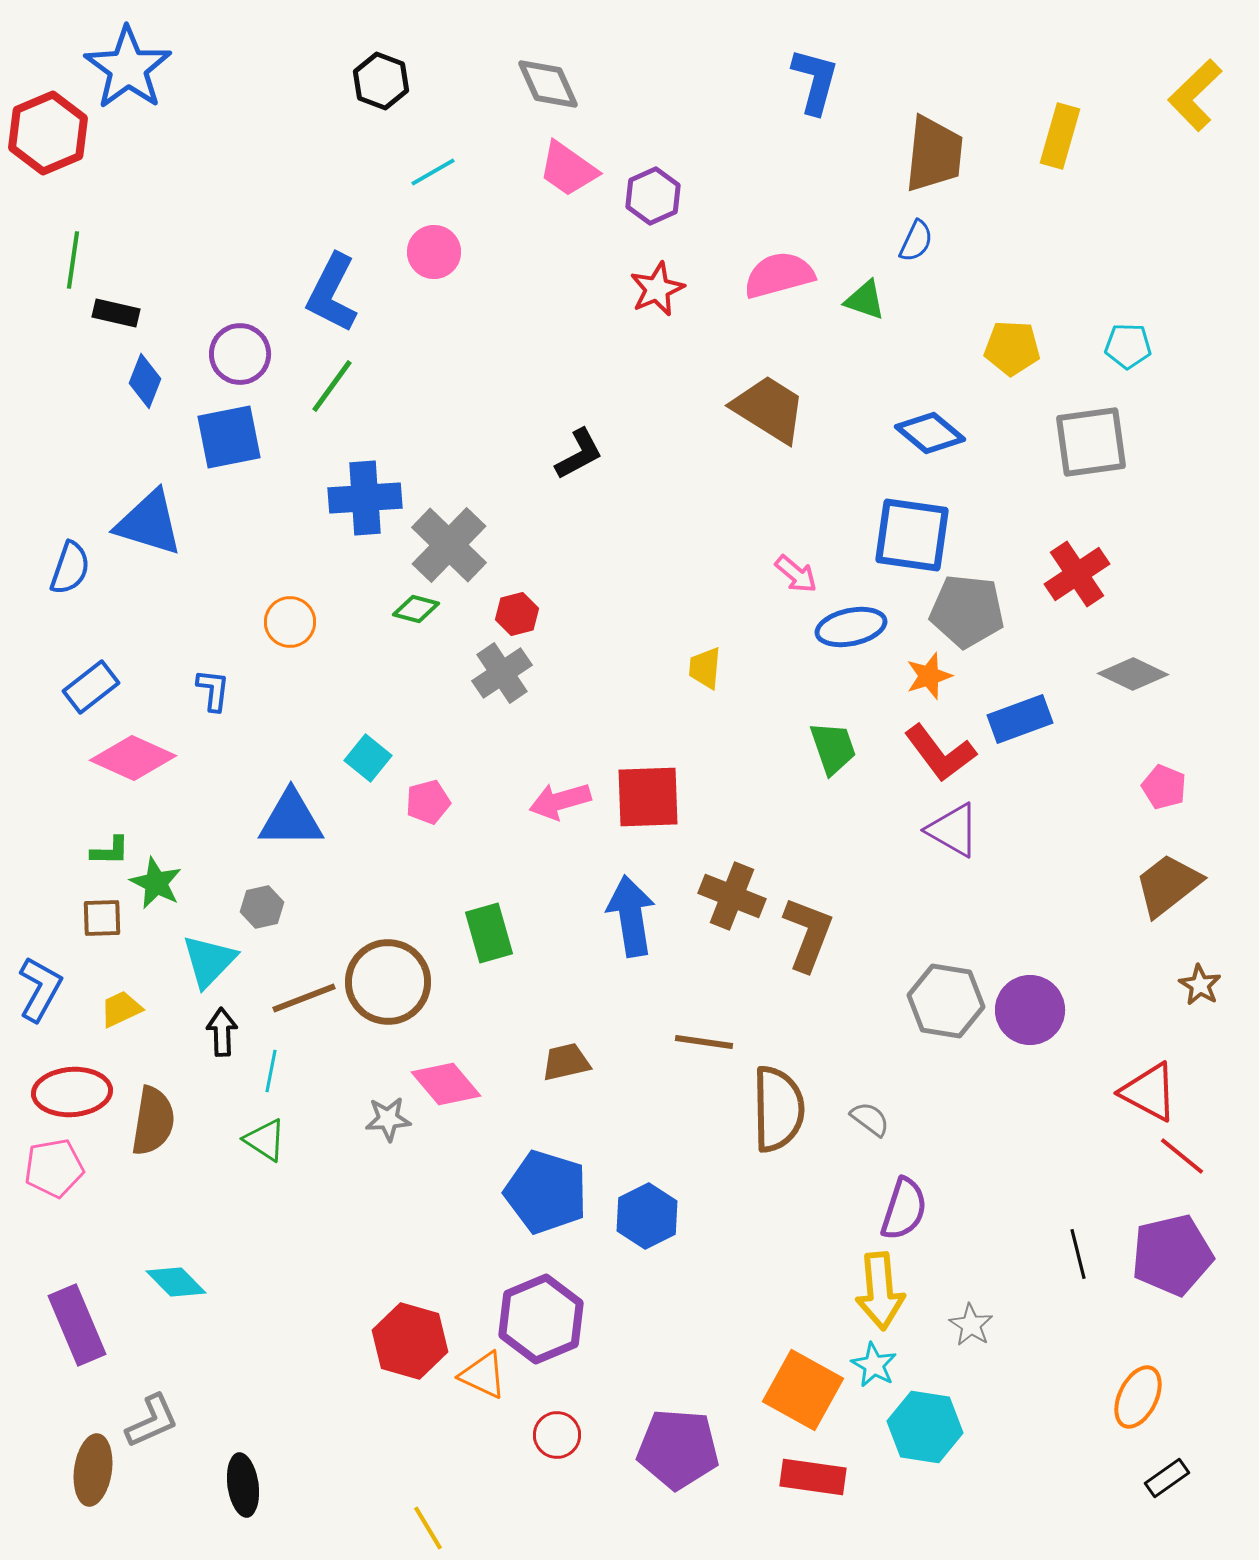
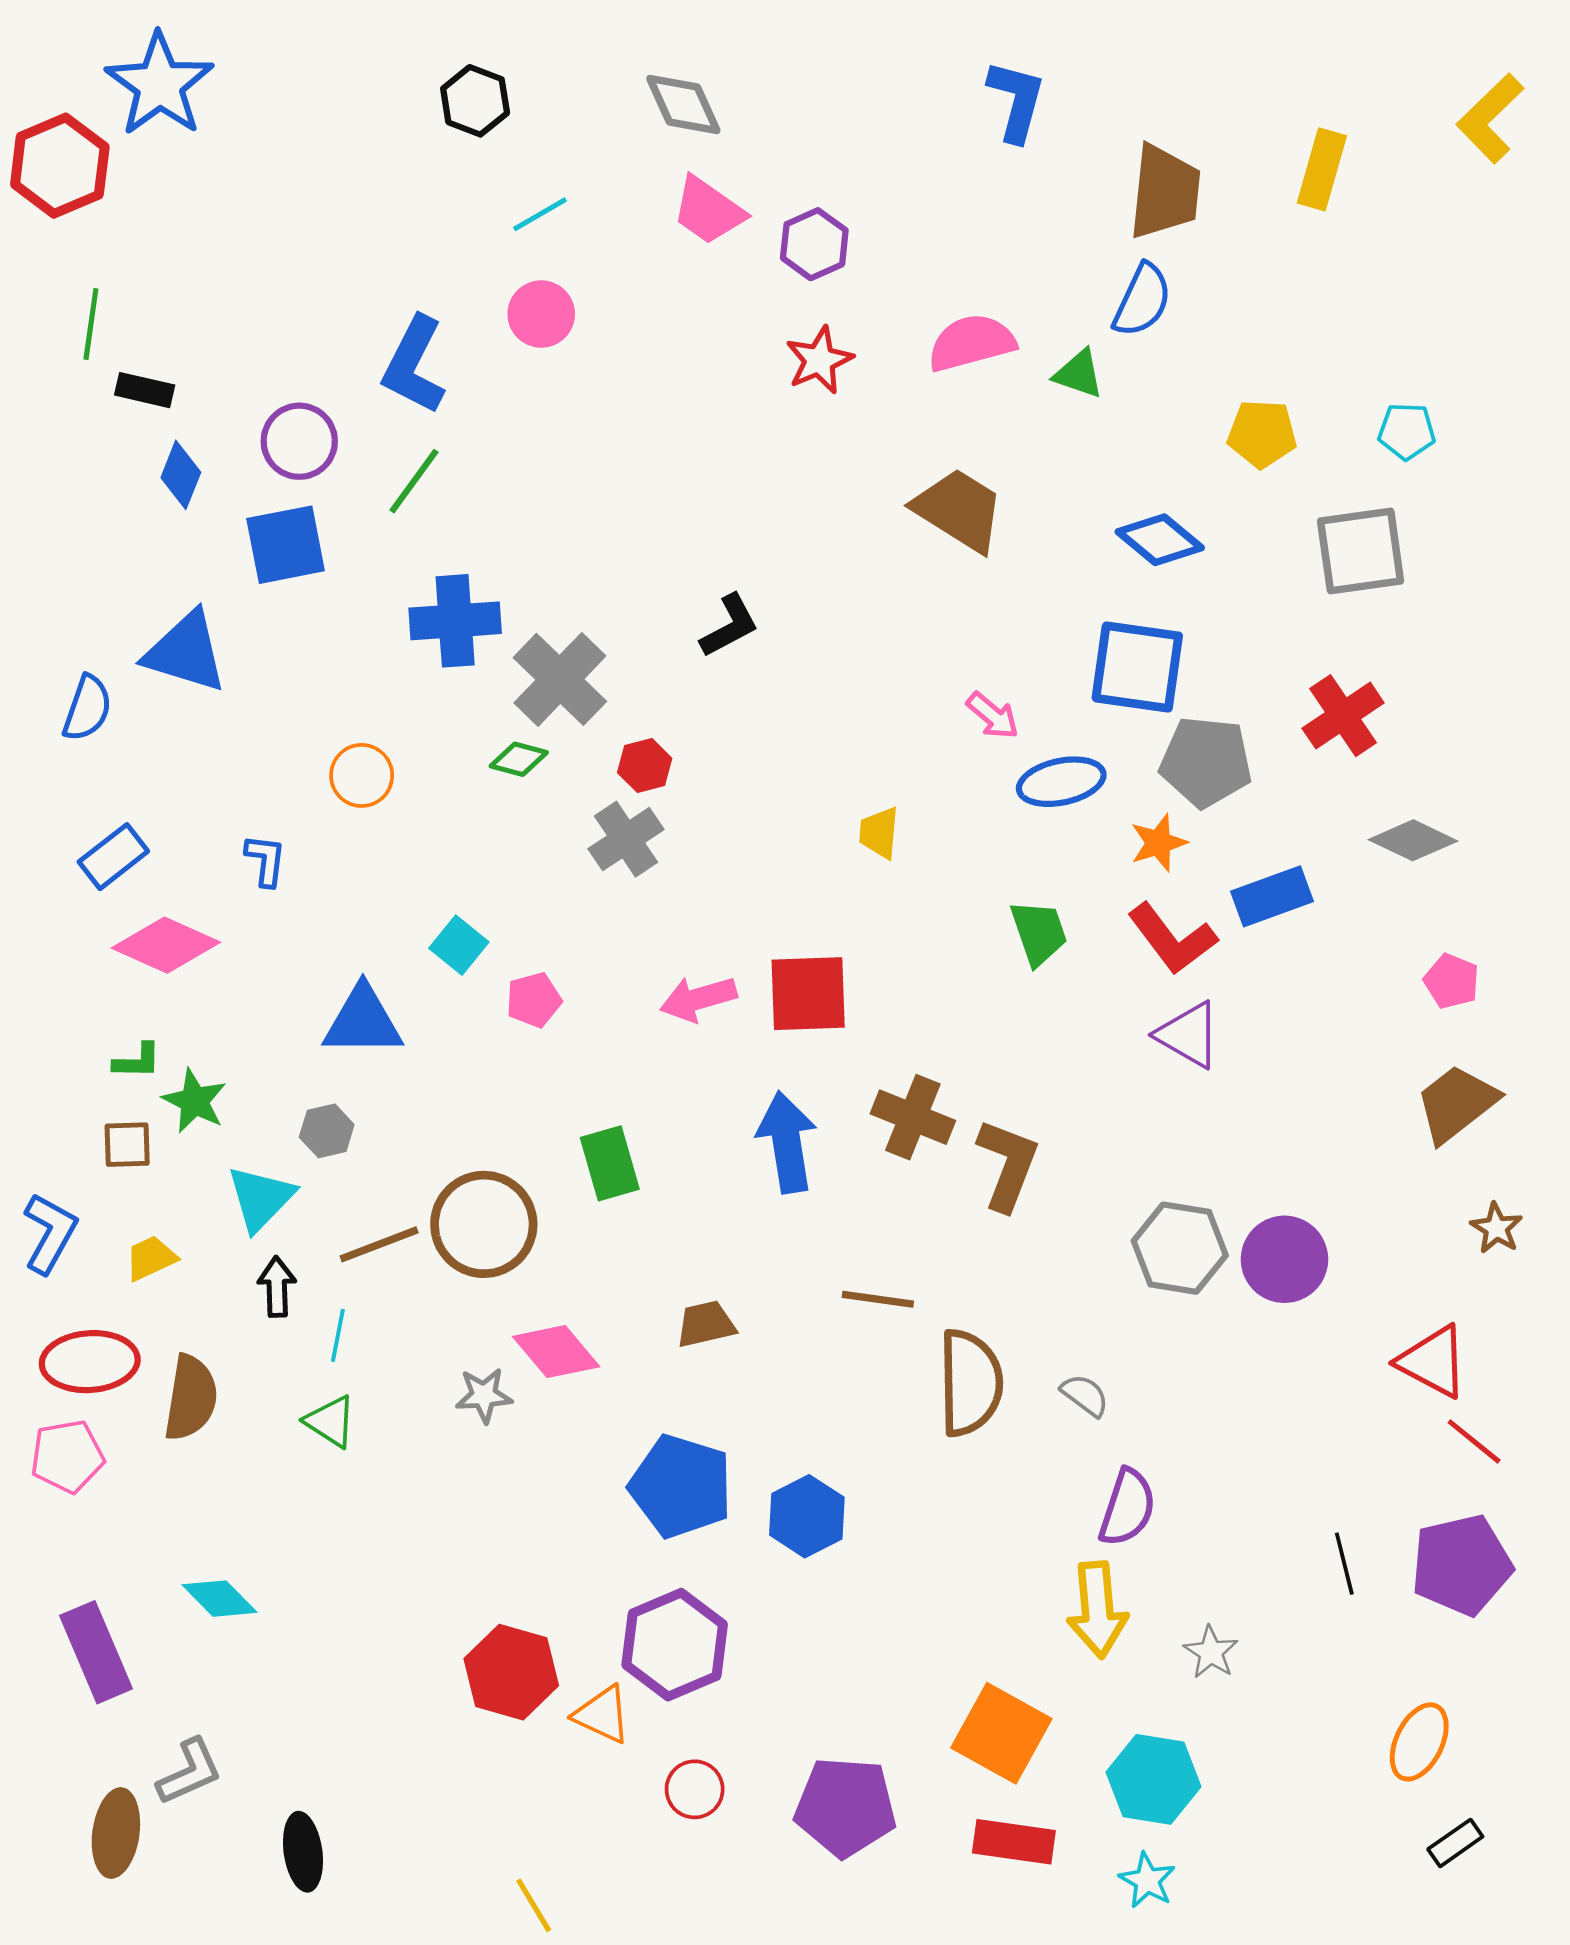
blue semicircle: (916, 241) -> (1142, 300), size x1.4
black L-shape: (579, 454) -> (730, 626), moved
cyan star: (874, 1365) -> (1147, 1880), moved

